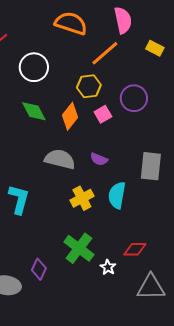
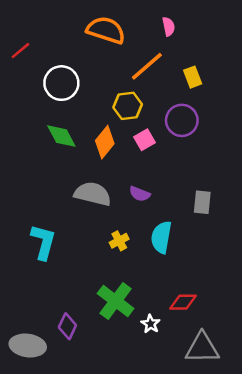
pink semicircle: (123, 20) -> (169, 26), size x0.6
yellow rectangle: (155, 48) -> (193, 77), moved, turned 42
gray rectangle: (151, 166) -> (202, 202), size x0.7
yellow cross: (82, 198) -> (119, 241), size x0.7

